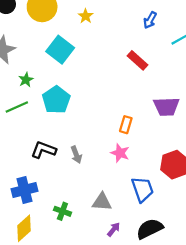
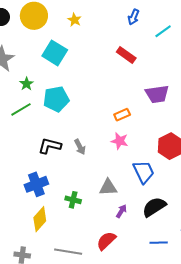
cyan pentagon: (56, 100) -> (56, 99), turned 30
orange rectangle: (126, 125) -> (122, 115), turned 56

